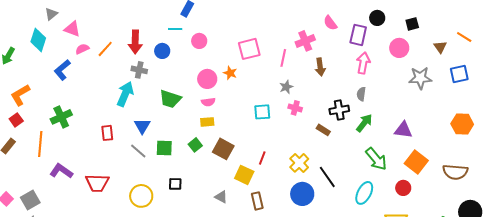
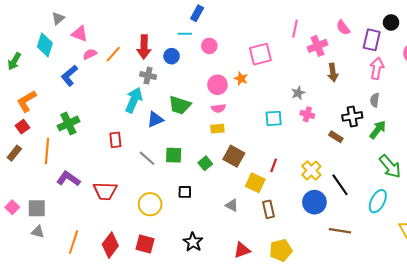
pink line: (283, 58) -> (295, 29), moved
blue triangle: (142, 126) -> (155, 119), moved, turned 36
green square: (195, 145) -> (205, 163), moved
gray square: (30, 200) -> (37, 208), turned 30

